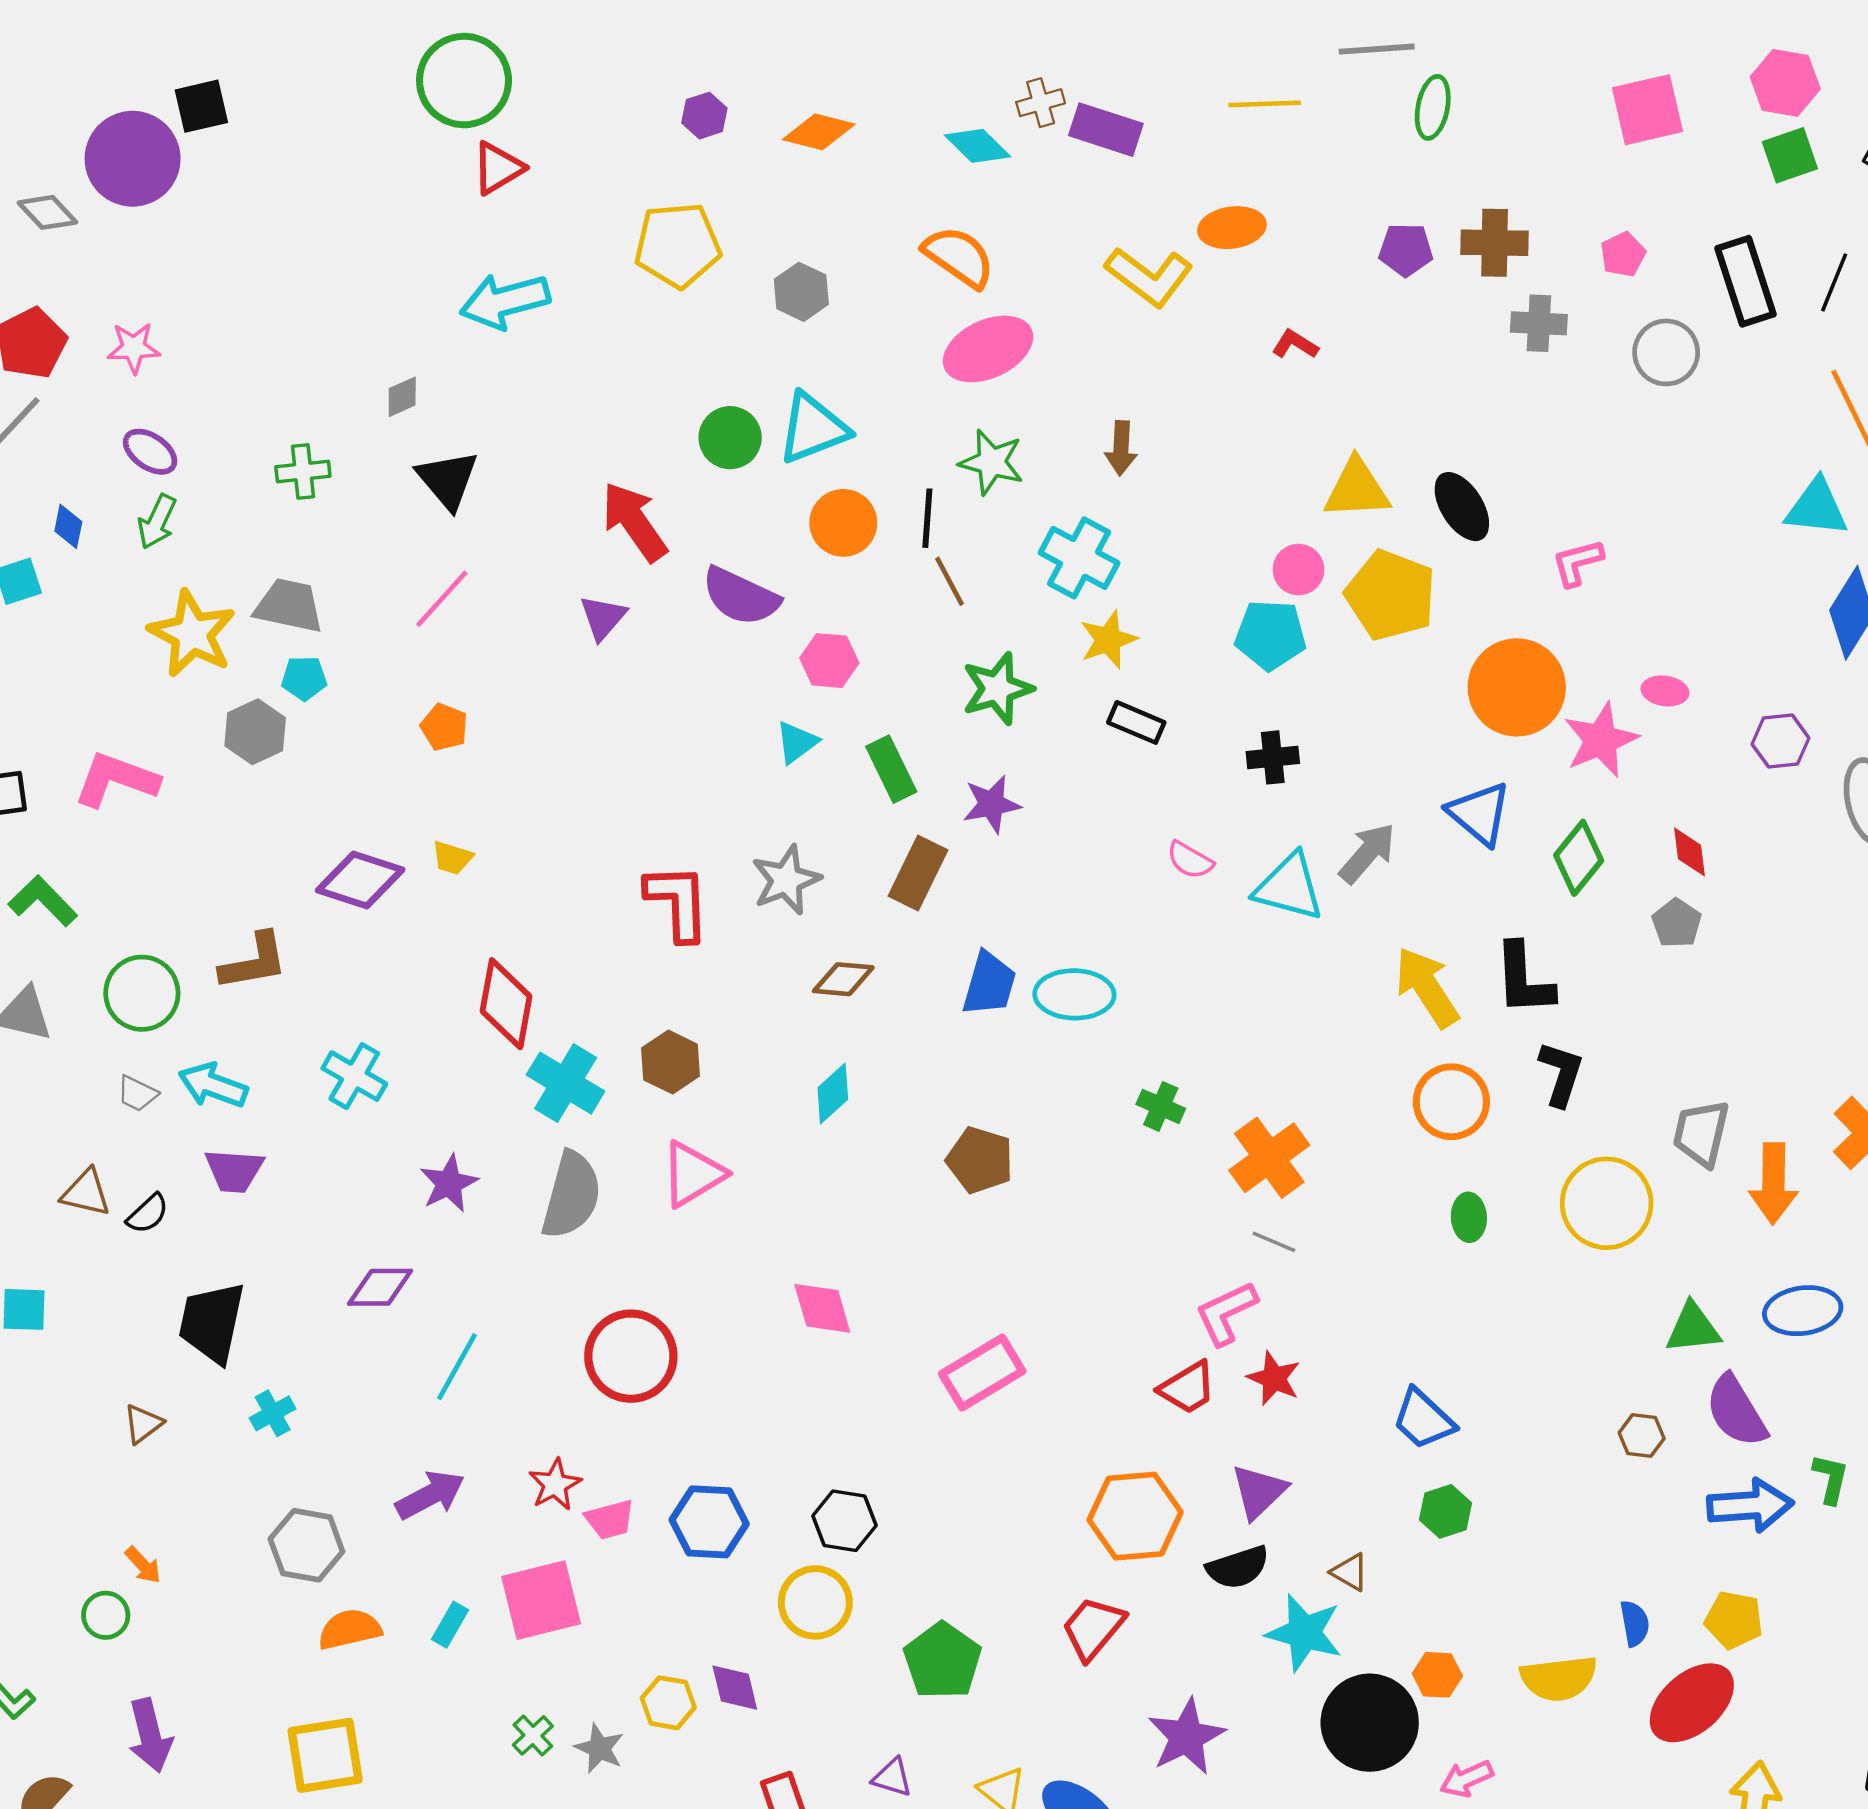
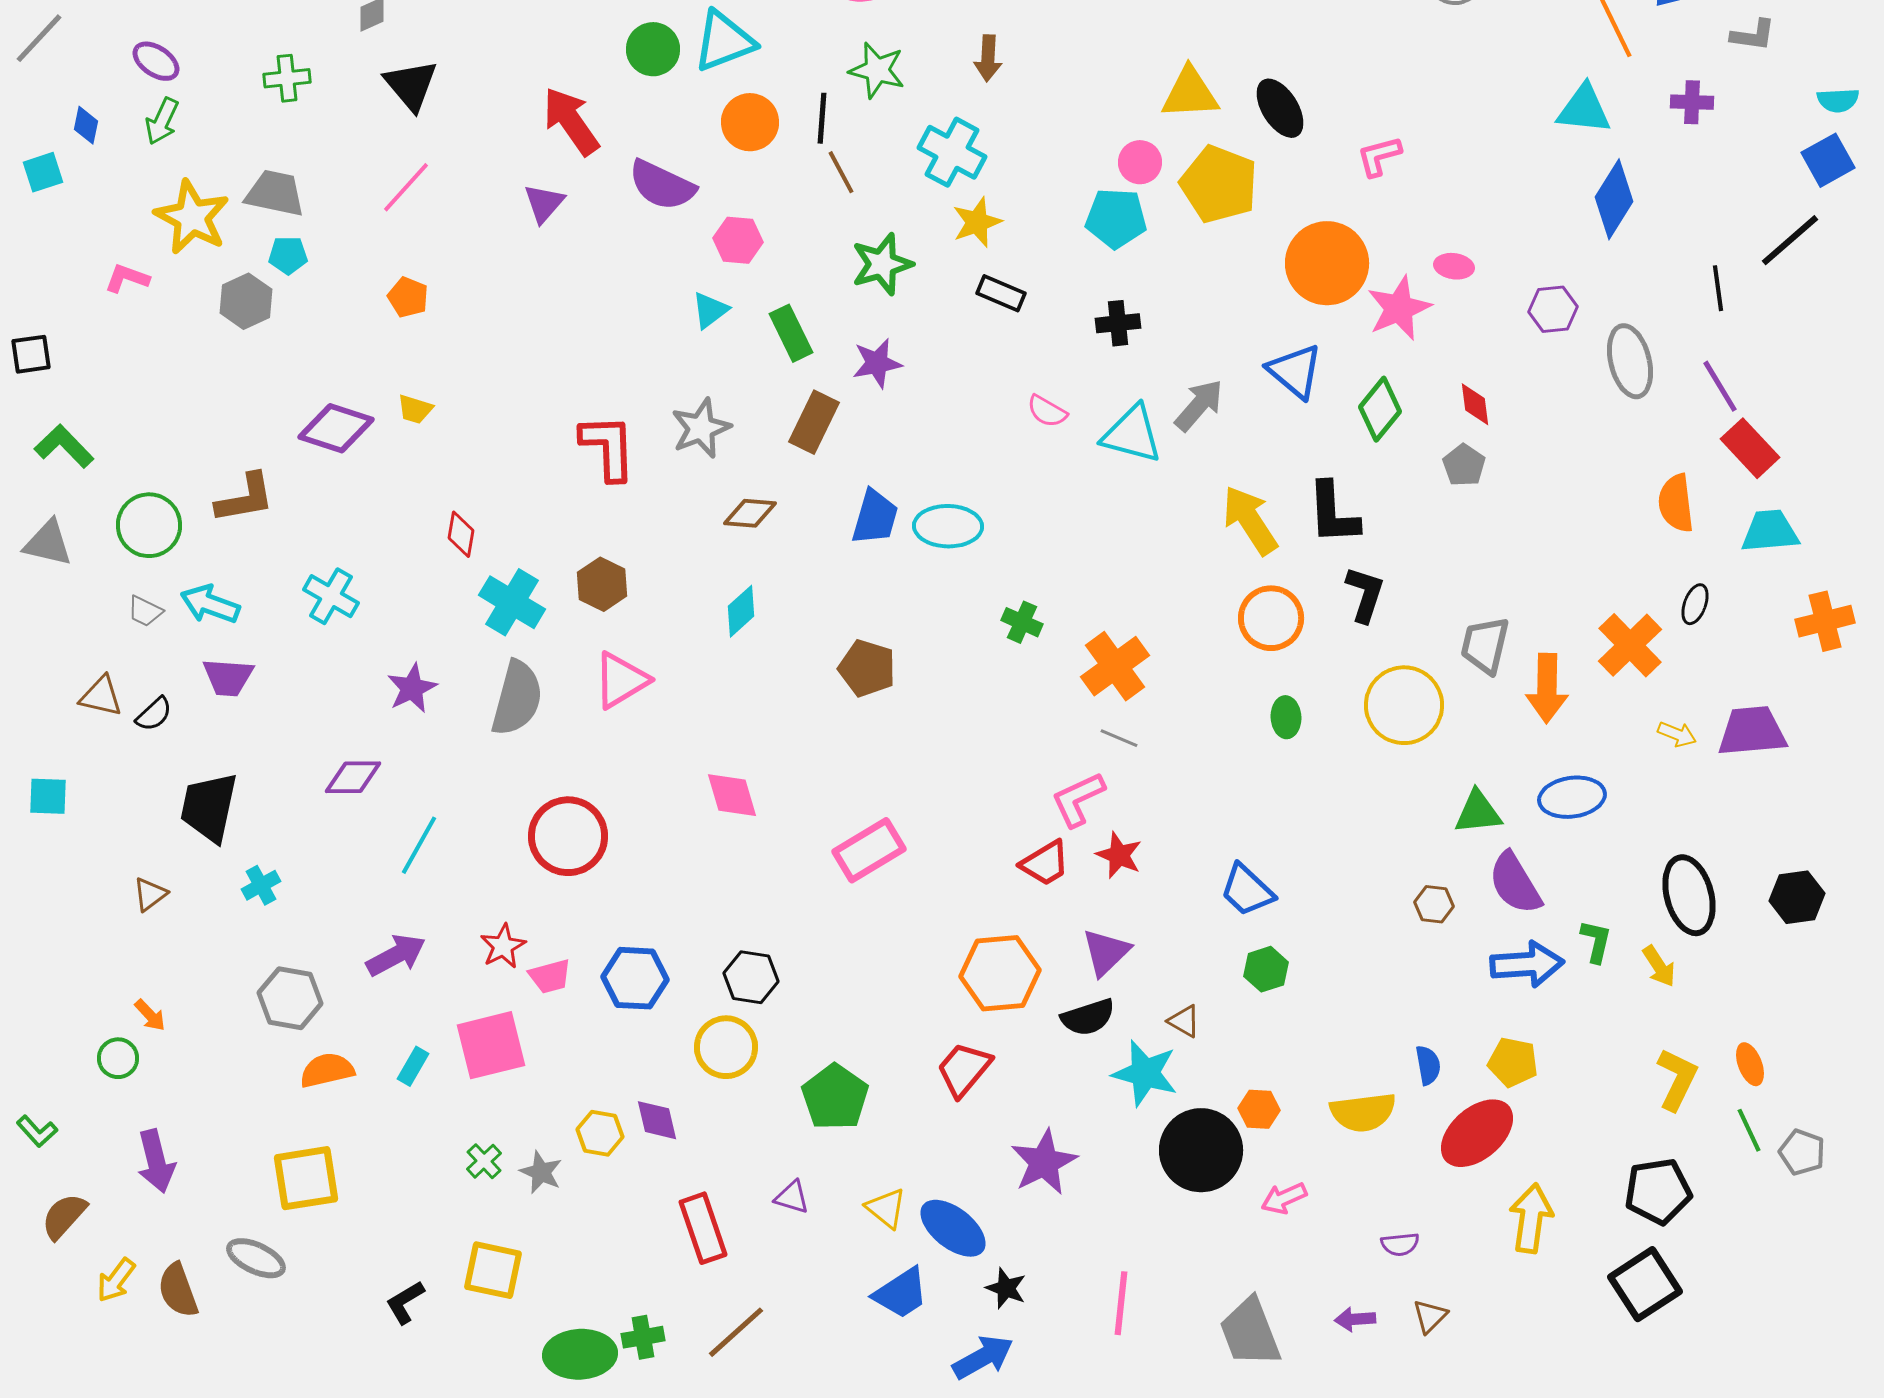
pink L-shape: (116, 780) -> (127, 278), moved, size x0.6
red diamond: (506, 1004) -> (461, 534), size x0.6

